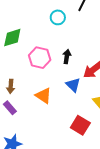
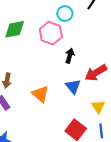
pink hexagon: (40, 58) -> (51, 33), moved

